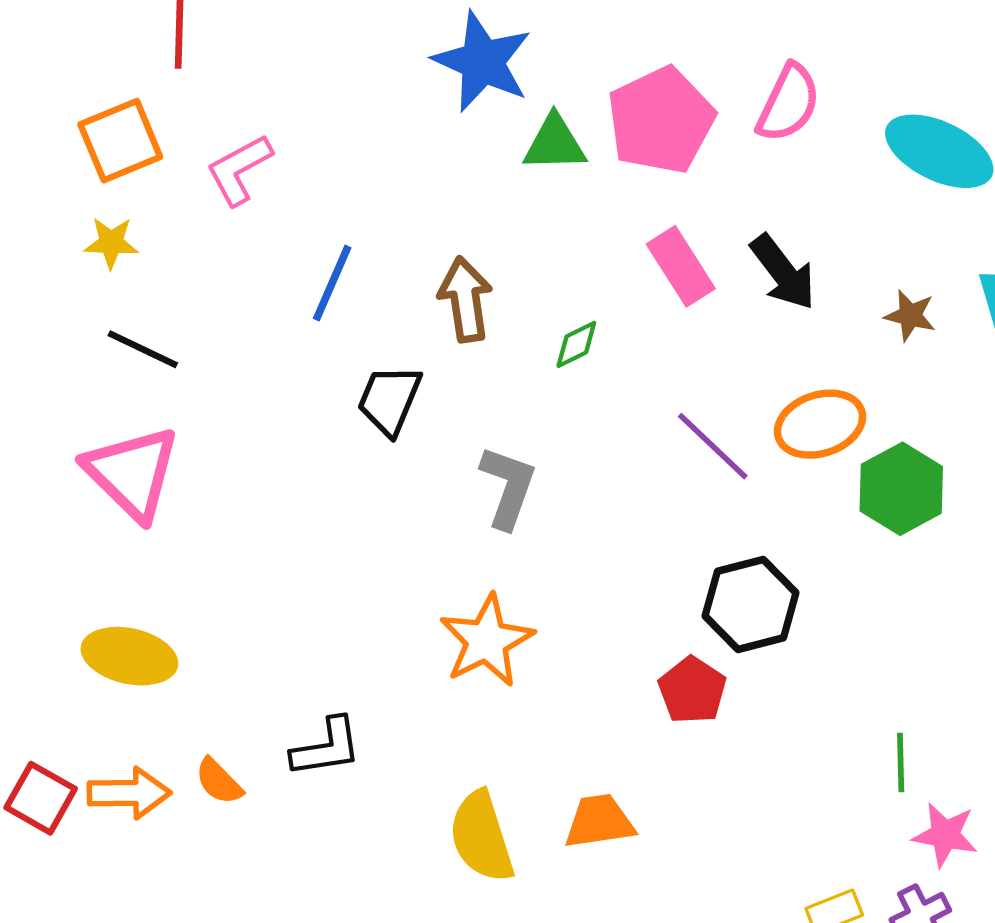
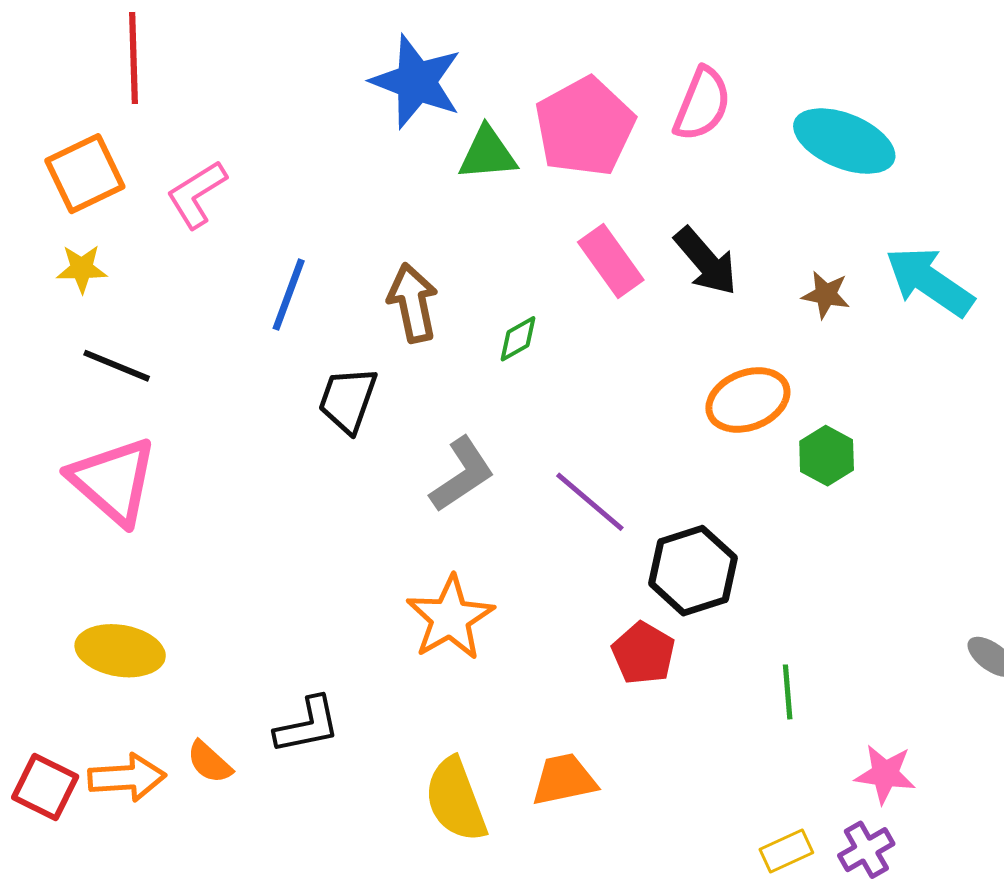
purple line: (713, 446) -> (590, 502), moved
gray L-shape: (508, 487) -> (462, 475), turned 40
green hexagon: (901, 489) -> (827, 456), size x0.7
green line: (901, 763) -> (788, 692), moved

